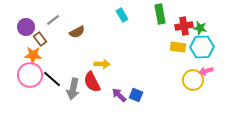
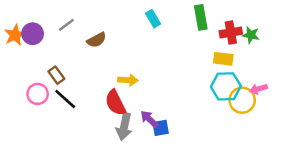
brown rectangle: (40, 39) -> (56, 75), moved
cyan hexagon: (202, 47) -> (226, 86), moved
orange star: (33, 55) -> (15, 35), moved, turned -30
pink circle: (30, 75) -> (38, 94), size x0.7
gray arrow: (73, 89) -> (124, 127), moved
blue square: (136, 95) -> (161, 128), moved, turned -32

